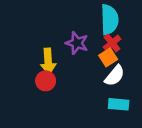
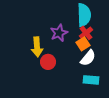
purple star: (77, 43) -> (59, 33), turned 30
red circle: (46, 81) -> (48, 62), moved

